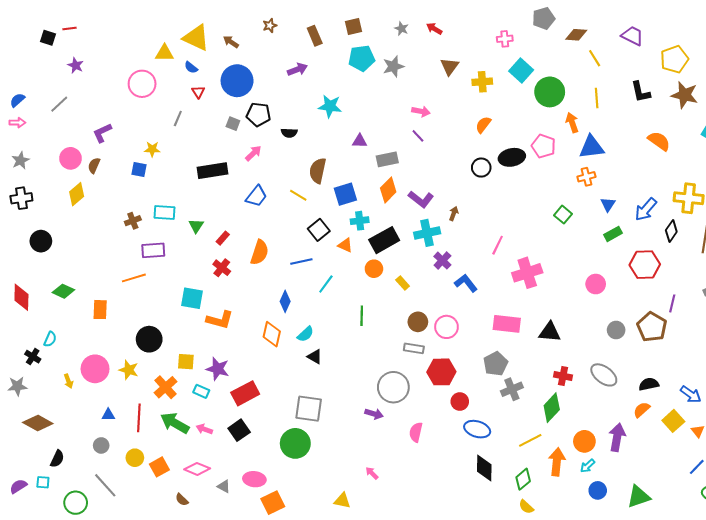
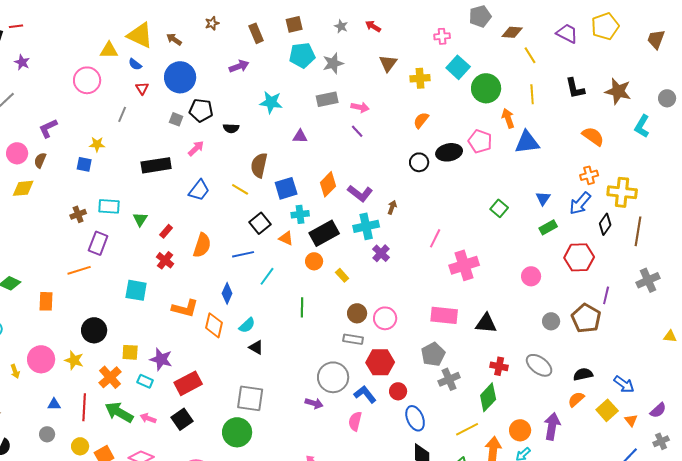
yellow pentagon: (674, 59) -> (605, 26), moved
gray rectangle: (387, 159) -> (327, 99), moved
orange cross: (586, 177) -> (589, 175), moved
yellow diamond: (77, 194) -> (23, 188), turned 35
purple rectangle: (153, 250) -> (98, 243), turned -65
blue L-shape: (466, 283) -> (365, 394), moved
orange L-shape: (220, 320) -> (185, 308), moved
blue ellipse: (477, 429) -> (415, 418), turned 50

